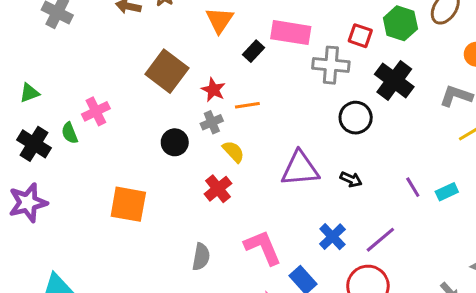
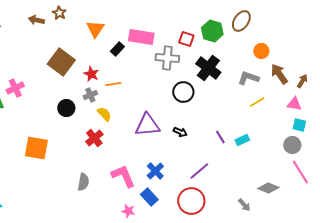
blue cross: (332, 237) -> (155, 171), moved

